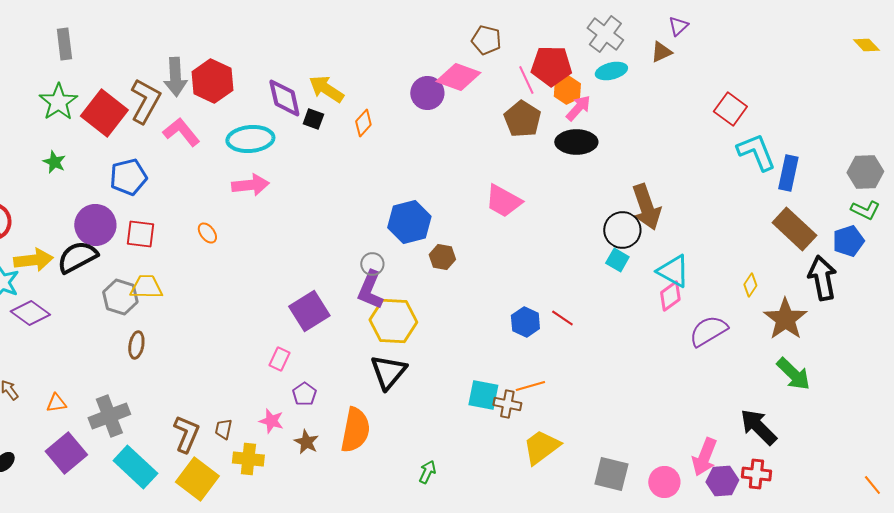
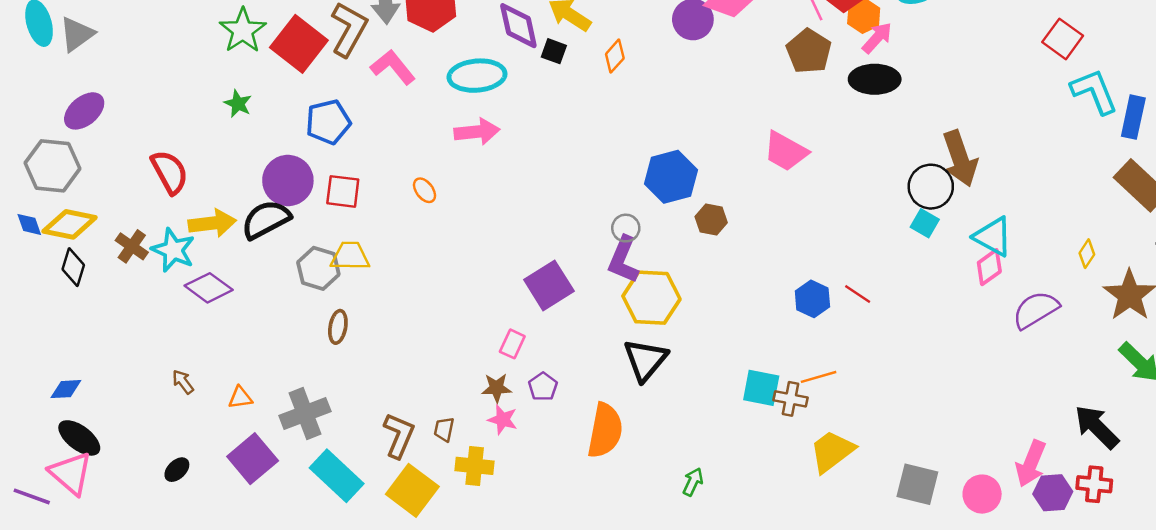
brown star: (306, 442) -> (496, 388), moved, turned -30

